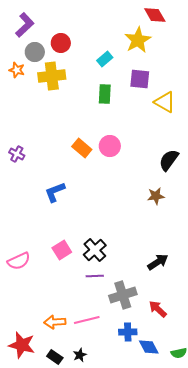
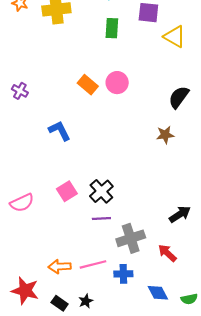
blue L-shape: (55, 192) -> (60, 131), turned 85
black arrow: (158, 262) -> (180, 214), moved
blue cross: (128, 332) -> (123, 274), moved

